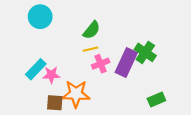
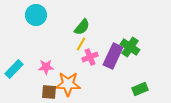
yellow line: (90, 49) -> (81, 44), turned -48
cyan rectangle: (36, 69) -> (14, 69), moved

